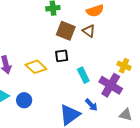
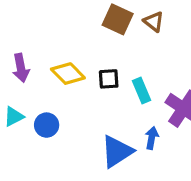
black square: (62, 56) -> (109, 79), moved
blue arrow: (91, 105) -> (152, 138), turned -128

